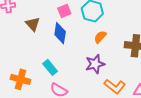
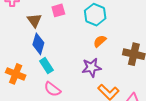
pink square: (64, 11) -> (58, 10), moved
blue diamond: (60, 33) -> (38, 44), moved

